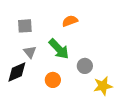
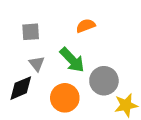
gray circle: (85, 66) -> (104, 81), size x1.5
orange circle: (53, 80) -> (65, 98), size x1.5

